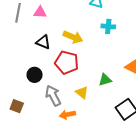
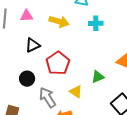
yellow arrow: (73, 37) -> (59, 21), moved
black triangle: (43, 42) -> (33, 45), turned -42
red pentagon: (67, 62) -> (58, 63), turned 30

